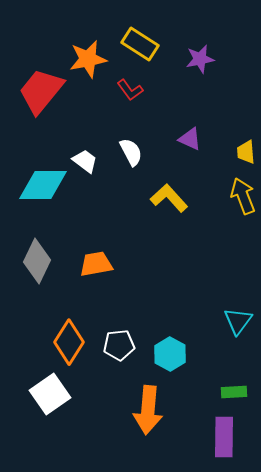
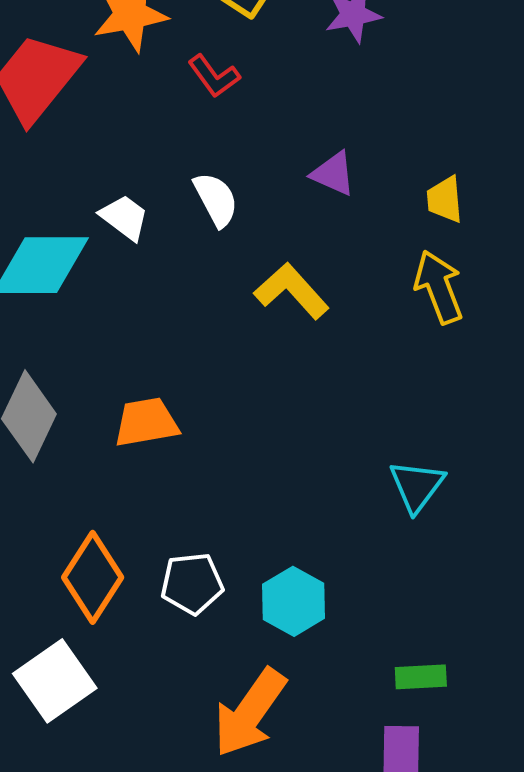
cyan triangle: (238, 321) -> (417, 486), moved
orange arrow: (148, 410) -> (250, 713), turned 30

